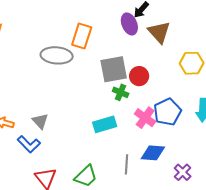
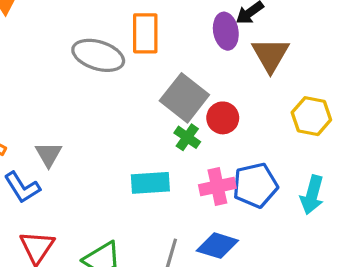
orange rectangle: (82, 36) -> (145, 33), turned -30
gray square: (114, 69) -> (184, 98), turned 36
pink cross: (145, 118) -> (217, 186), turned 30

